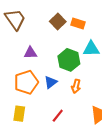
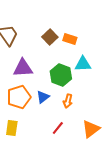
purple triangle: (30, 53) -> (23, 68), size x1.5
red line: (58, 116) -> (58, 128), moved

